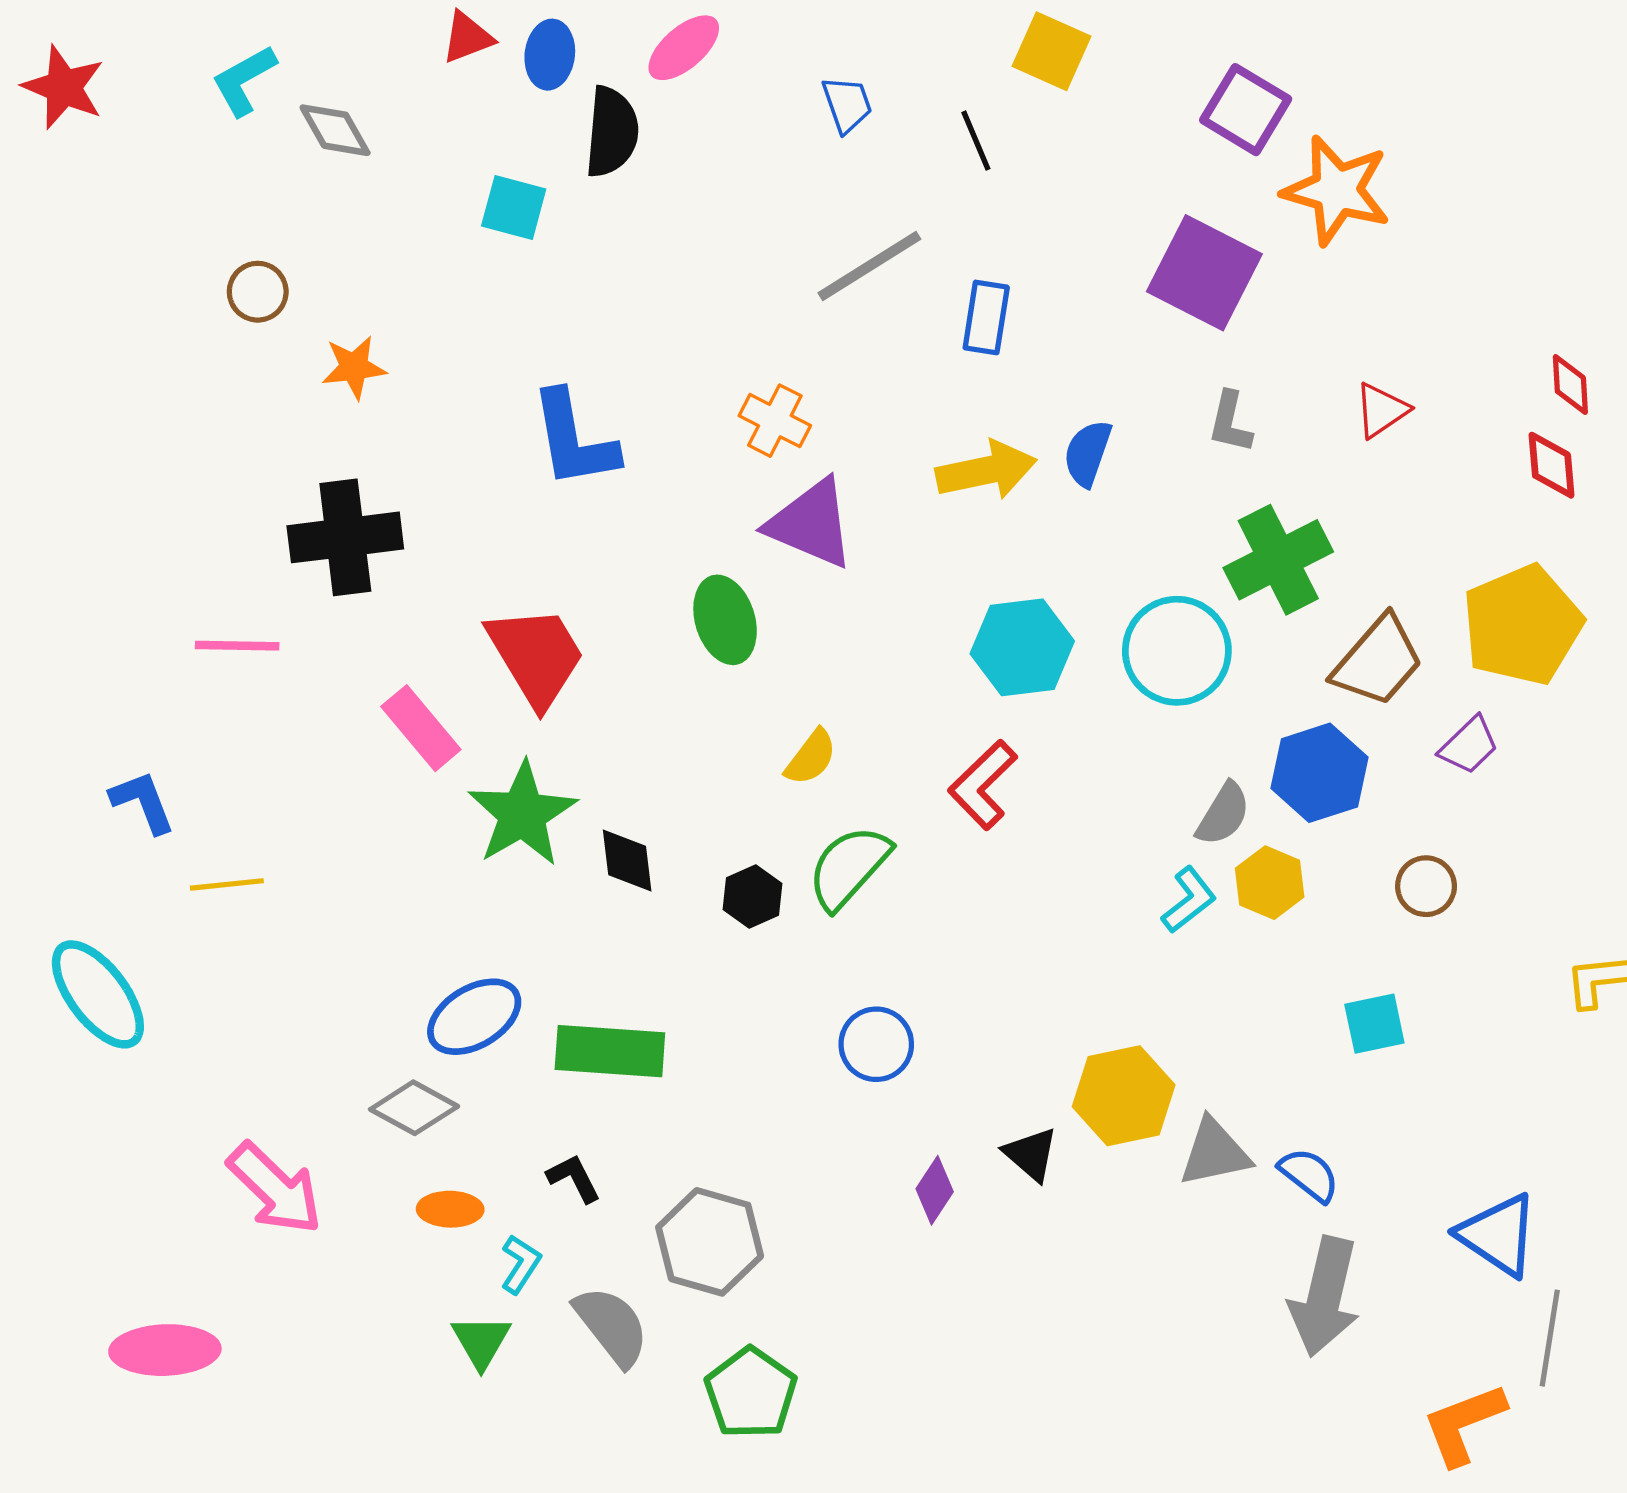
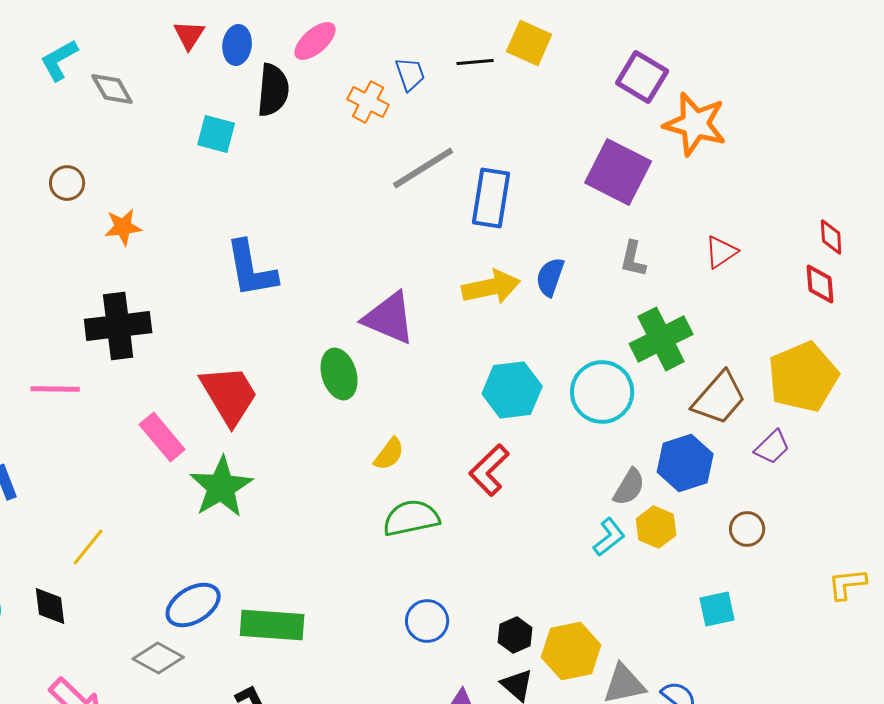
red triangle: (467, 37) -> (189, 35), turned -36
black line: (976, 141) -> (475, 62), moved, turned -72
blue rectangle: (986, 317) -> (491, 198), size x1.4
orange cross: (775, 421) -> (368, 102), moved
black diamond: (627, 860) -> (50, 606), moved
green semicircle: (849, 867) -> (411, 518), turned 36
yellow line: (227, 884) -> (88, 547), moved, turned -45
black hexagon: (753, 896) -> (515, 635), moved

